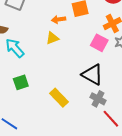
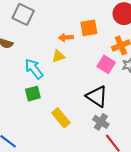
cyan arrow: (15, 48) -> (34, 69), moved
green square: (21, 82) -> (33, 94), moved

